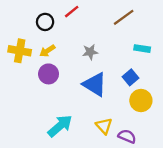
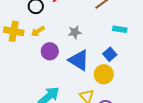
purple circle: (49, 74) -> (50, 51), moved
yellow circle: (141, 100) -> (104, 74), moved

